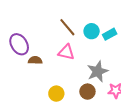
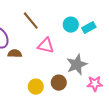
brown line: (67, 27) -> (31, 21), moved
brown circle: (87, 92) -> (59, 83), moved

